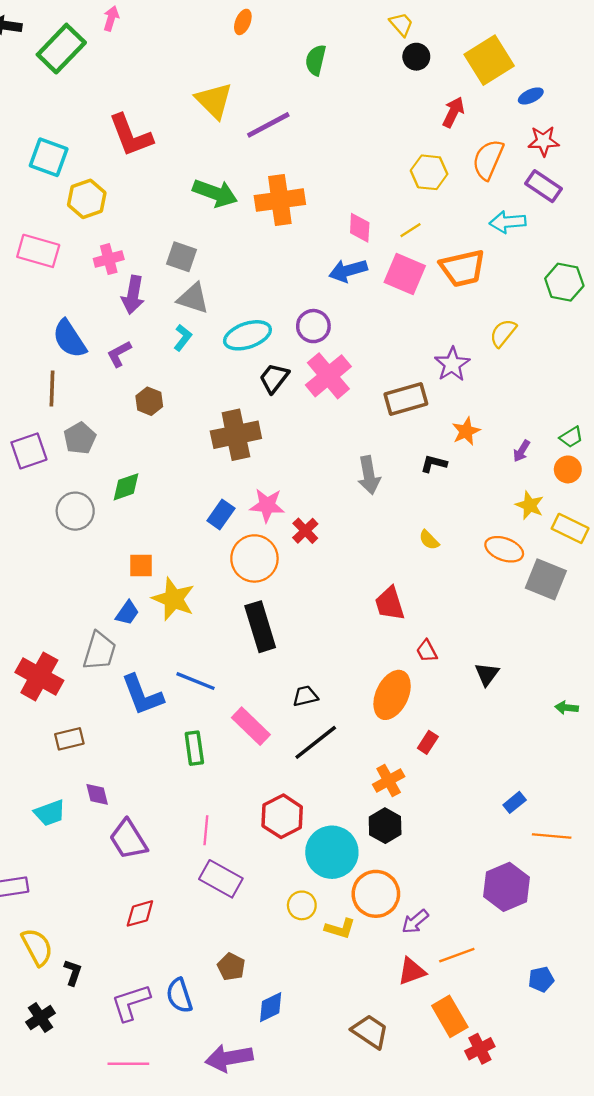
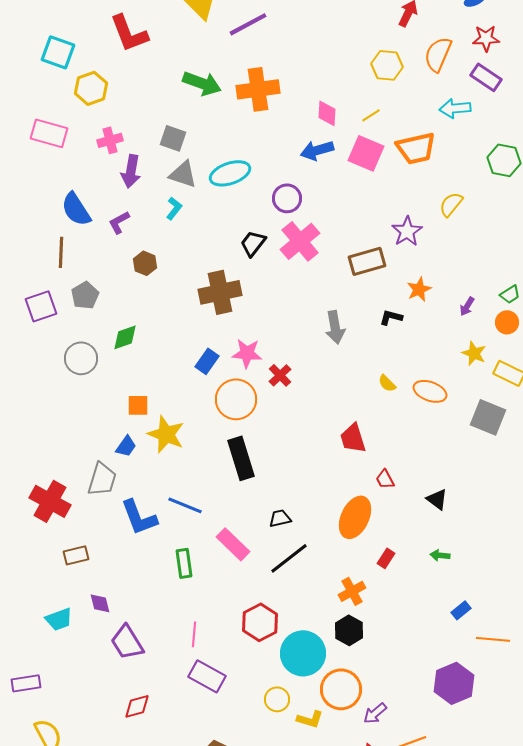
cyan ellipse: (247, 335) -> (230, 173), moved
orange ellipse: (504, 549) -> (430, 391), moved
black triangle: (487, 674) -> (437, 499), turned -30
green arrow: (567, 708) -> (440, 555), moved

